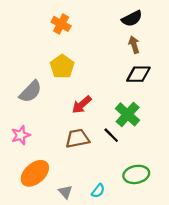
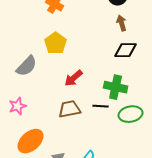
green cross: (128, 114) -> (116, 87), turned -30
black line: (111, 135) -> (101, 106), turned -42
green ellipse: (136, 174) -> (131, 114), moved

